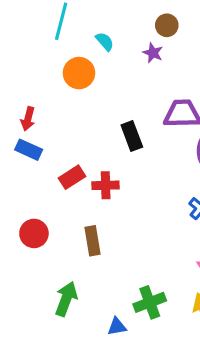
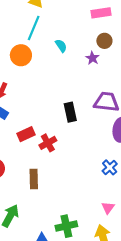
orange circle: (79, 73) -> (21, 55), moved
red cross: (106, 185) -> (48, 143), turned -36

